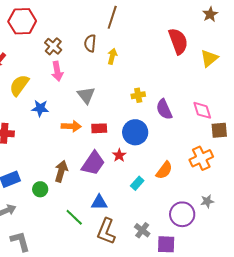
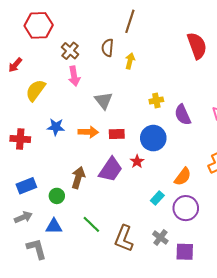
blue star: (40, 108) -> (56, 127), moved
cyan rectangle: (137, 183) -> (157, 198), moved
blue triangle: (99, 202) -> (54, 226), moved
purple circle: (182, 214) -> (186, 208), moved

